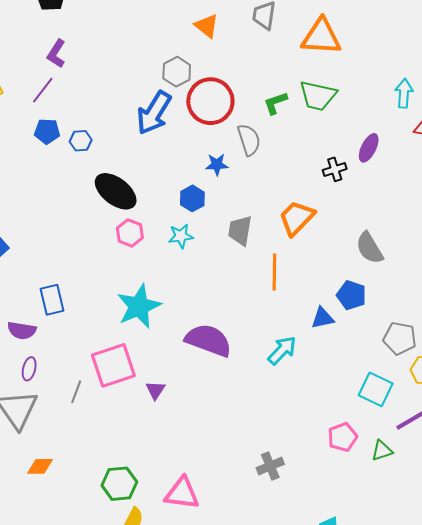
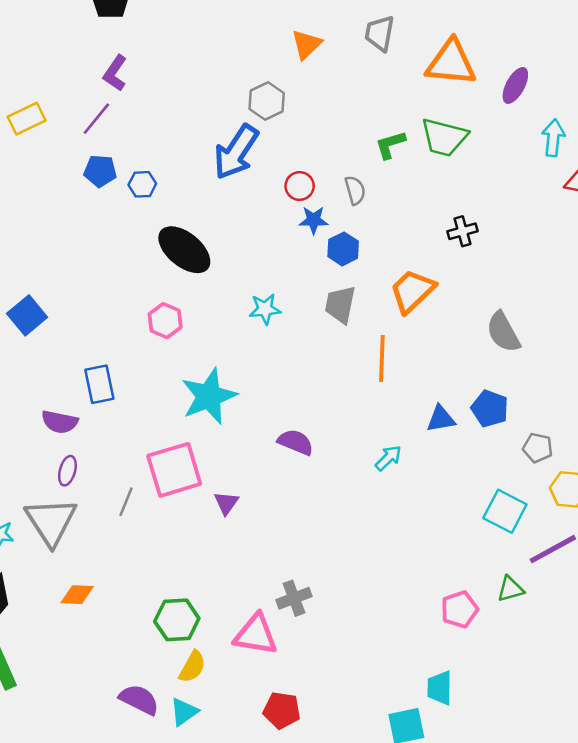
orange triangle: (207, 26) -> (306, 44), turned 36
red circle: (210, 101) -> (300, 186), moved, size x0.5
gray semicircle: (249, 140) -> (355, 190), size x0.7
purple ellipse: (369, 148) -> (515, 85), moved
blue hexagon: (192, 198) -> (343, 249), moved
pink hexagon: (130, 233) -> (165, 321), moved
blue pentagon: (351, 295) -> (490, 409), moved
gray pentagon: (400, 338) -> (538, 448), size x0.7
purple semicircle: (208, 340) -> (296, 442), size x0.6
cyan arrow: (282, 350) -> (388, 458), size x0.7
pink pentagon: (343, 437) -> (459, 609), moved
gray cross: (270, 466) -> (294, 598), moved

